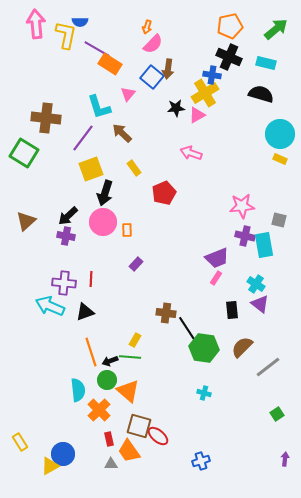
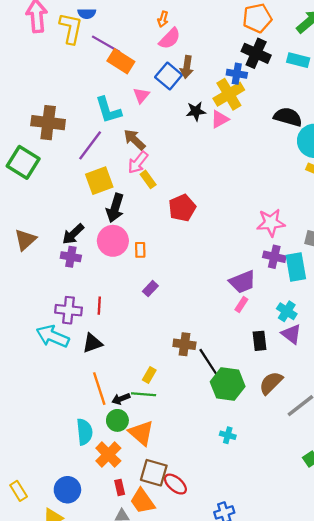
black semicircle: (261, 94) -> (288, 117), moved
pink arrow: (191, 153) -> (138, 162), moved, turned -70
blue circle: (63, 454) -> (67, 490), moved

